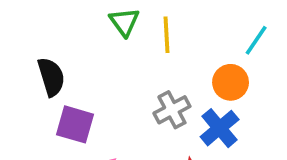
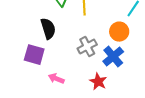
black semicircle: (51, 77) -> (48, 29), moved

